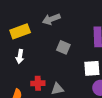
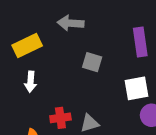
gray arrow: (51, 19) -> (71, 23), turned 30

